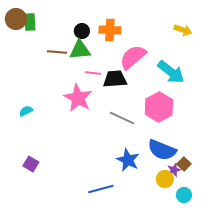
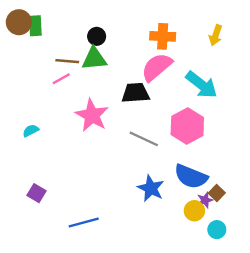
orange cross: (110, 30) -> (163, 36), moved
yellow arrow: (183, 30) -> (216, 35), turned 90
pink line: (93, 73) -> (61, 79), moved, turned -35
blue line: (101, 189) -> (84, 223), moved

